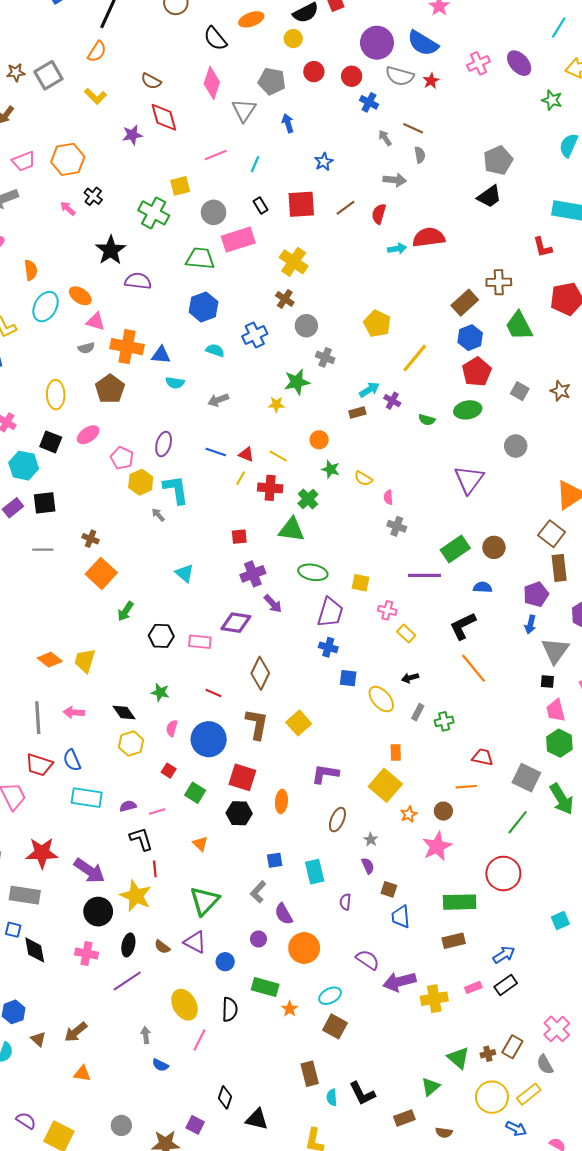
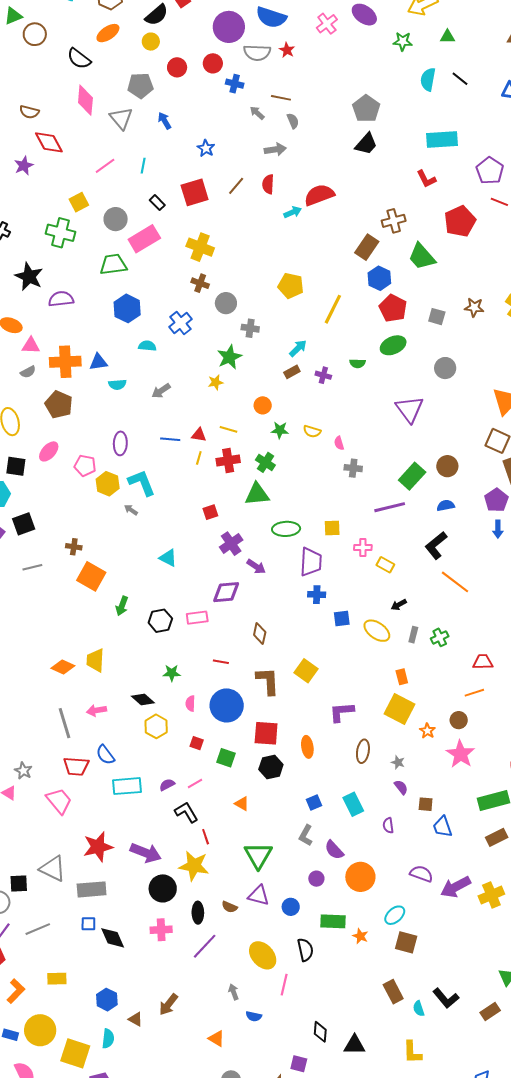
purple cross: (392, 401) -> (323, 375), moved
brown diamond: (260, 673) -> (260, 633), size x0.7
orange triangle: (82, 1074) -> (216, 1039), moved, turned 36

